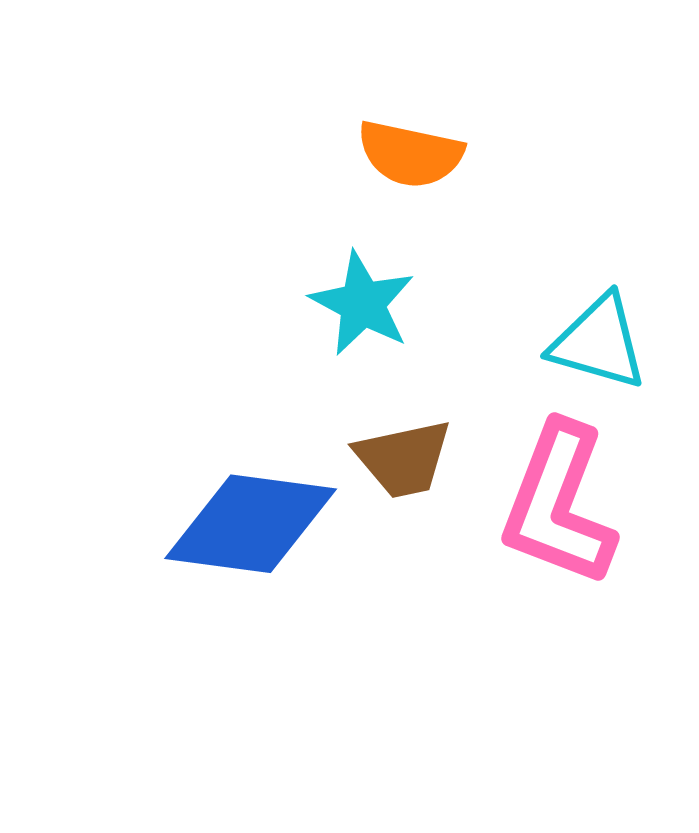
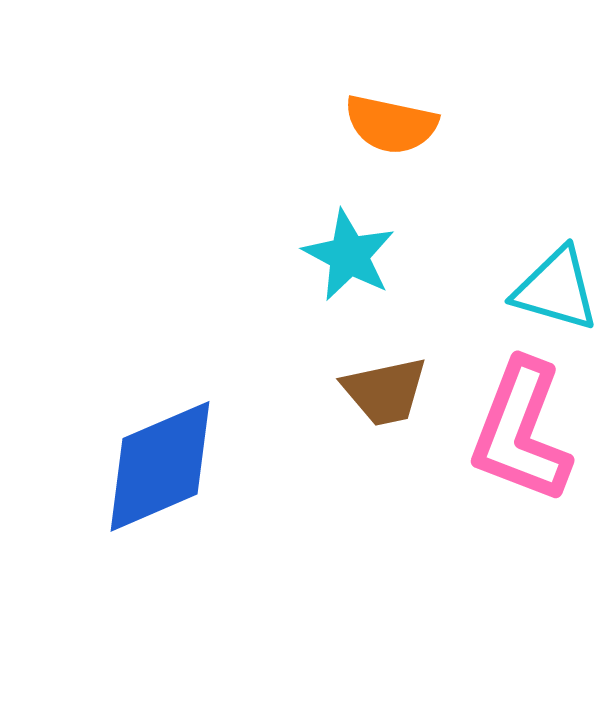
blue diamond: (251, 524) -> (160, 466), moved, turned -31

